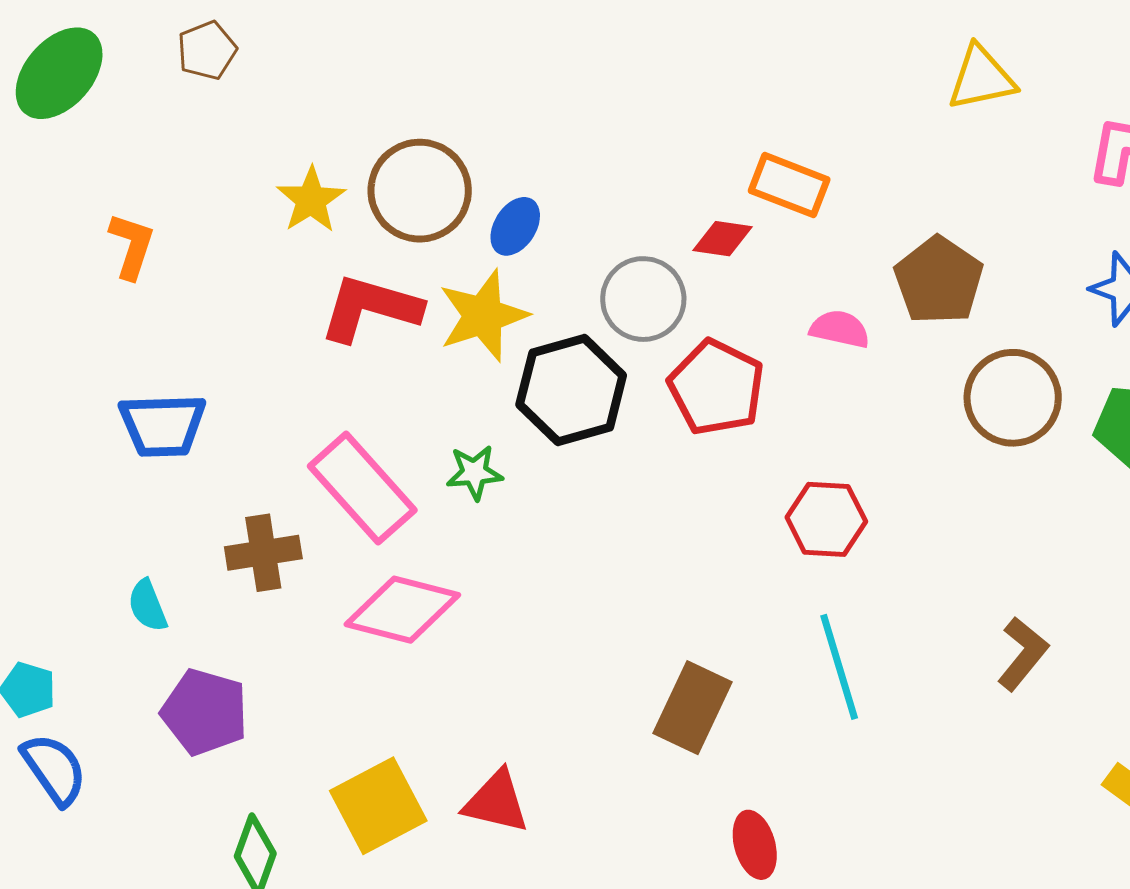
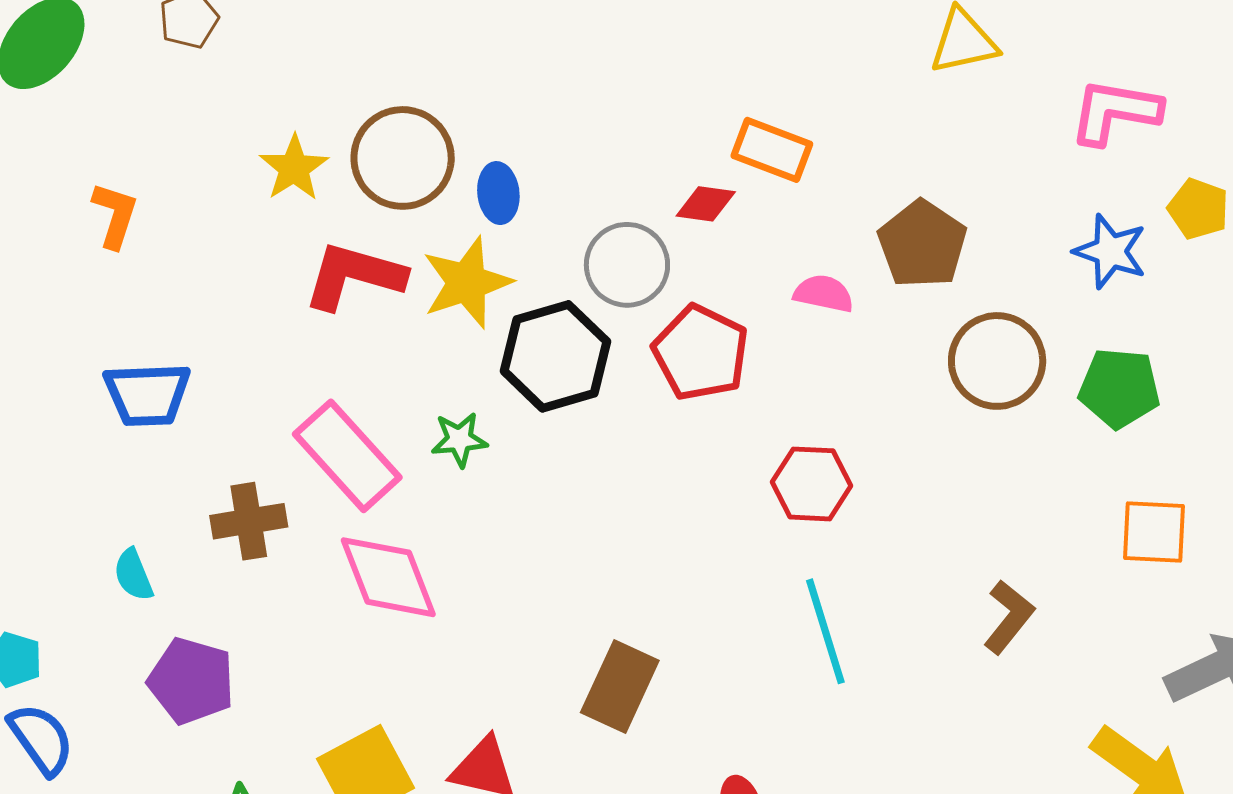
blue ellipse: (515, 226) -> (498, 193), turned -38
pink diamond: (402, 610) -> (388, 577), turned 55
brown rectangle: (693, 708) -> (620, 686), moved

